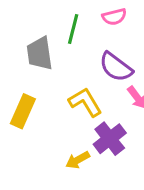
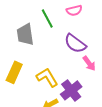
green line: (73, 29) -> (47, 18), turned -42
yellow L-shape: (85, 102) -> (47, 77), moved

